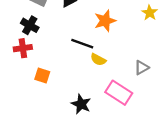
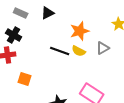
yellow semicircle: (98, 60) -> (79, 51), moved
gray triangle: (142, 68) -> (103, 48), moved

